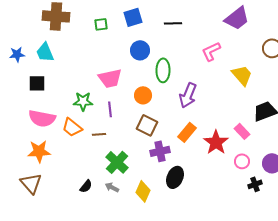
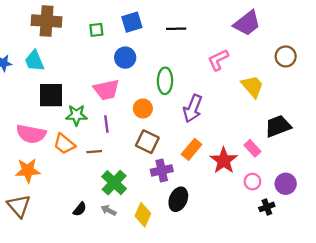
blue circle: (140, 50) -> (125, 58), moved
black square: (37, 83) -> (51, 95), moved, size x1.4

